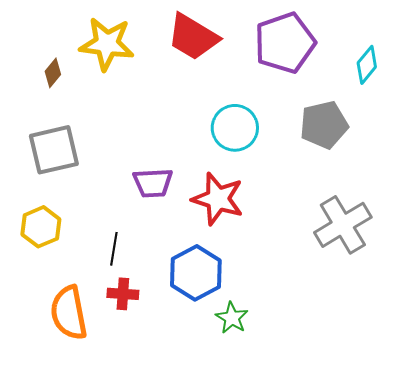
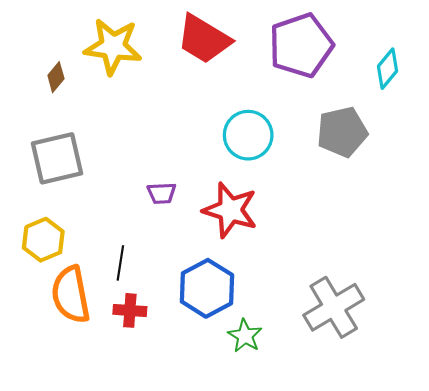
purple trapezoid: (153, 183) -> (162, 193), size x0.7
gray cross: (343, 225) -> (334, 307), moved
orange semicircle: (69, 313) -> (71, 295), moved

